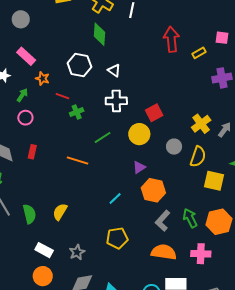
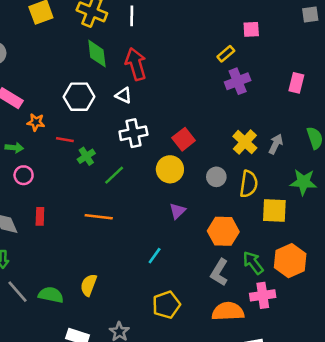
red arrow: (171, 39) -> (136, 64), moved
purple cross: (222, 78) -> (238, 81), moved
green arrow: (22, 95) -> (14, 148), turned 72
green line: (103, 137) -> (114, 175), moved
orange hexagon: (153, 190) -> (223, 231), moved
green semicircle: (29, 214) -> (51, 295), turned -54
pink cross: (201, 254) -> (263, 295), moved

